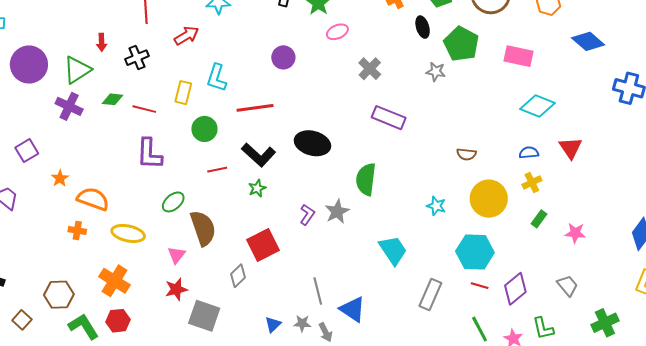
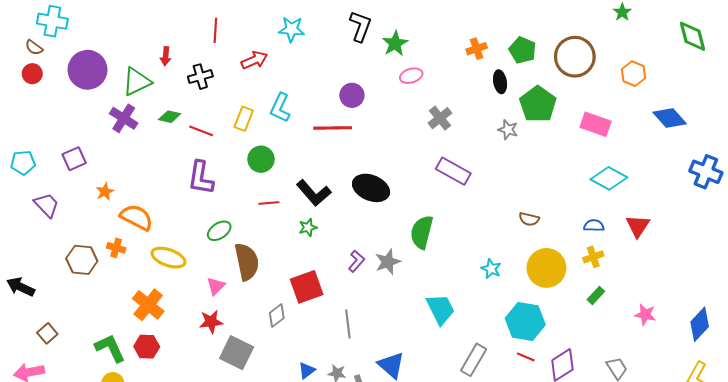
red line: (255, 108) -> (333, 128), moved
pink star: (575, 233) -> (645, 315), moved
gray line: (318, 291) -> (348, 324), moved
brown hexagon: (59, 295) -> (82, 260), moved

